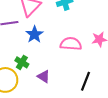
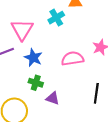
green cross: (22, 62) -> (36, 83), moved

